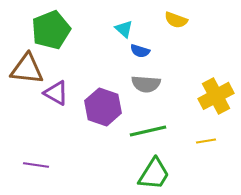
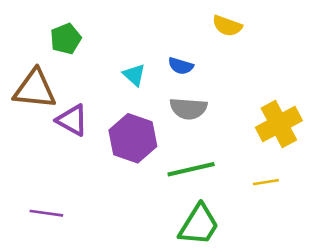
cyan triangle: (124, 29) -> (134, 75), moved
green pentagon: (51, 30) -> (66, 39), size x0.6

